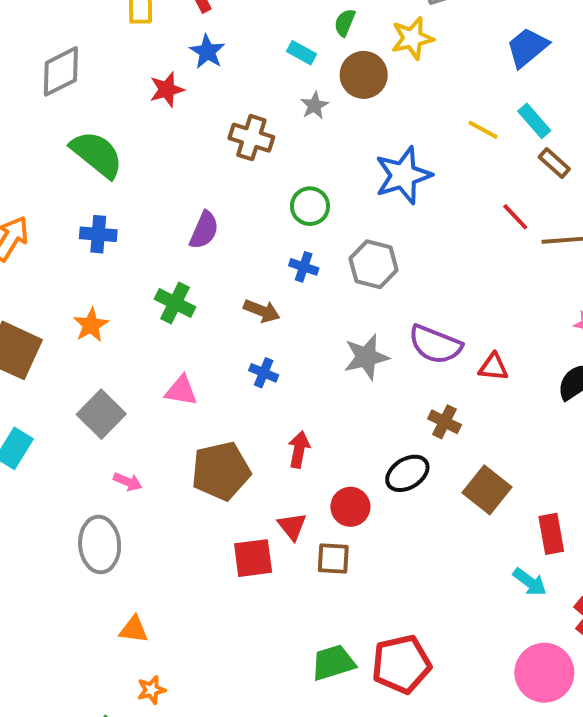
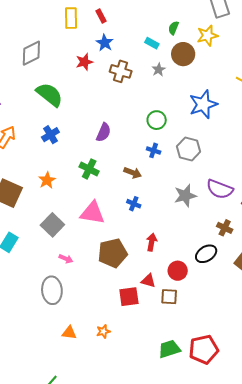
brown cross: (251, 138) -> (121, 71), moved
blue cross: (98, 234) -> (50, 135), turned -36
pink triangle: (181, 391) -> (92, 213), size x1.5
red triangle: (292, 526) -> (148, 281), turned -35
orange star: (151, 690) -> (103, 331), moved

